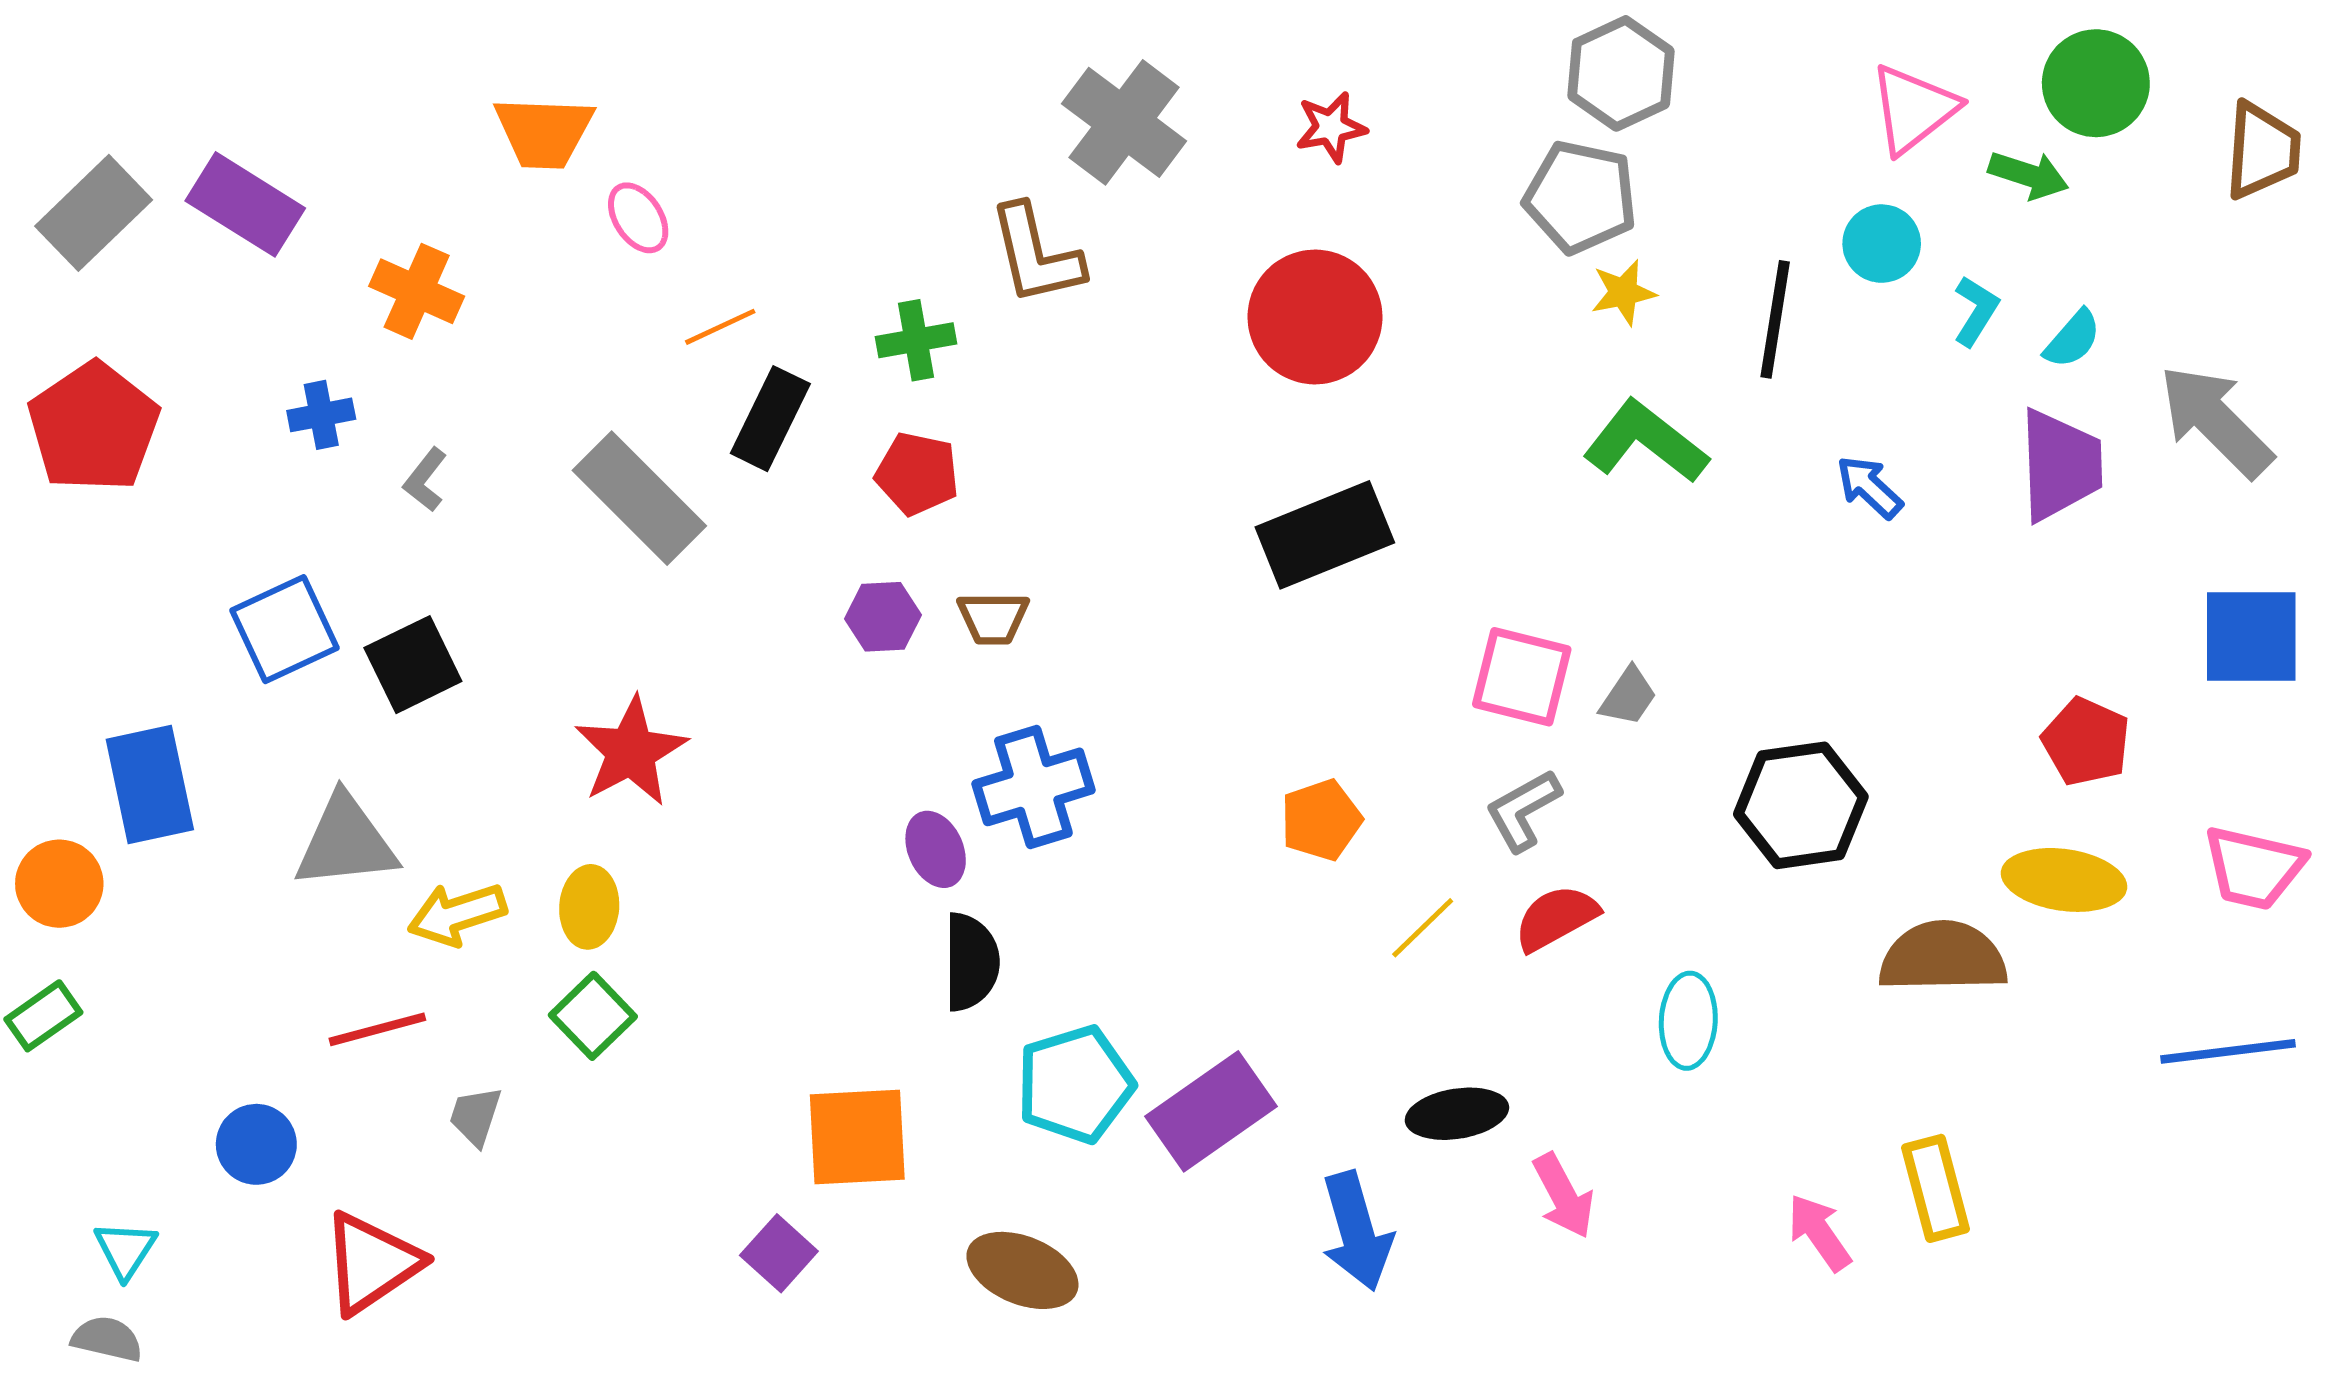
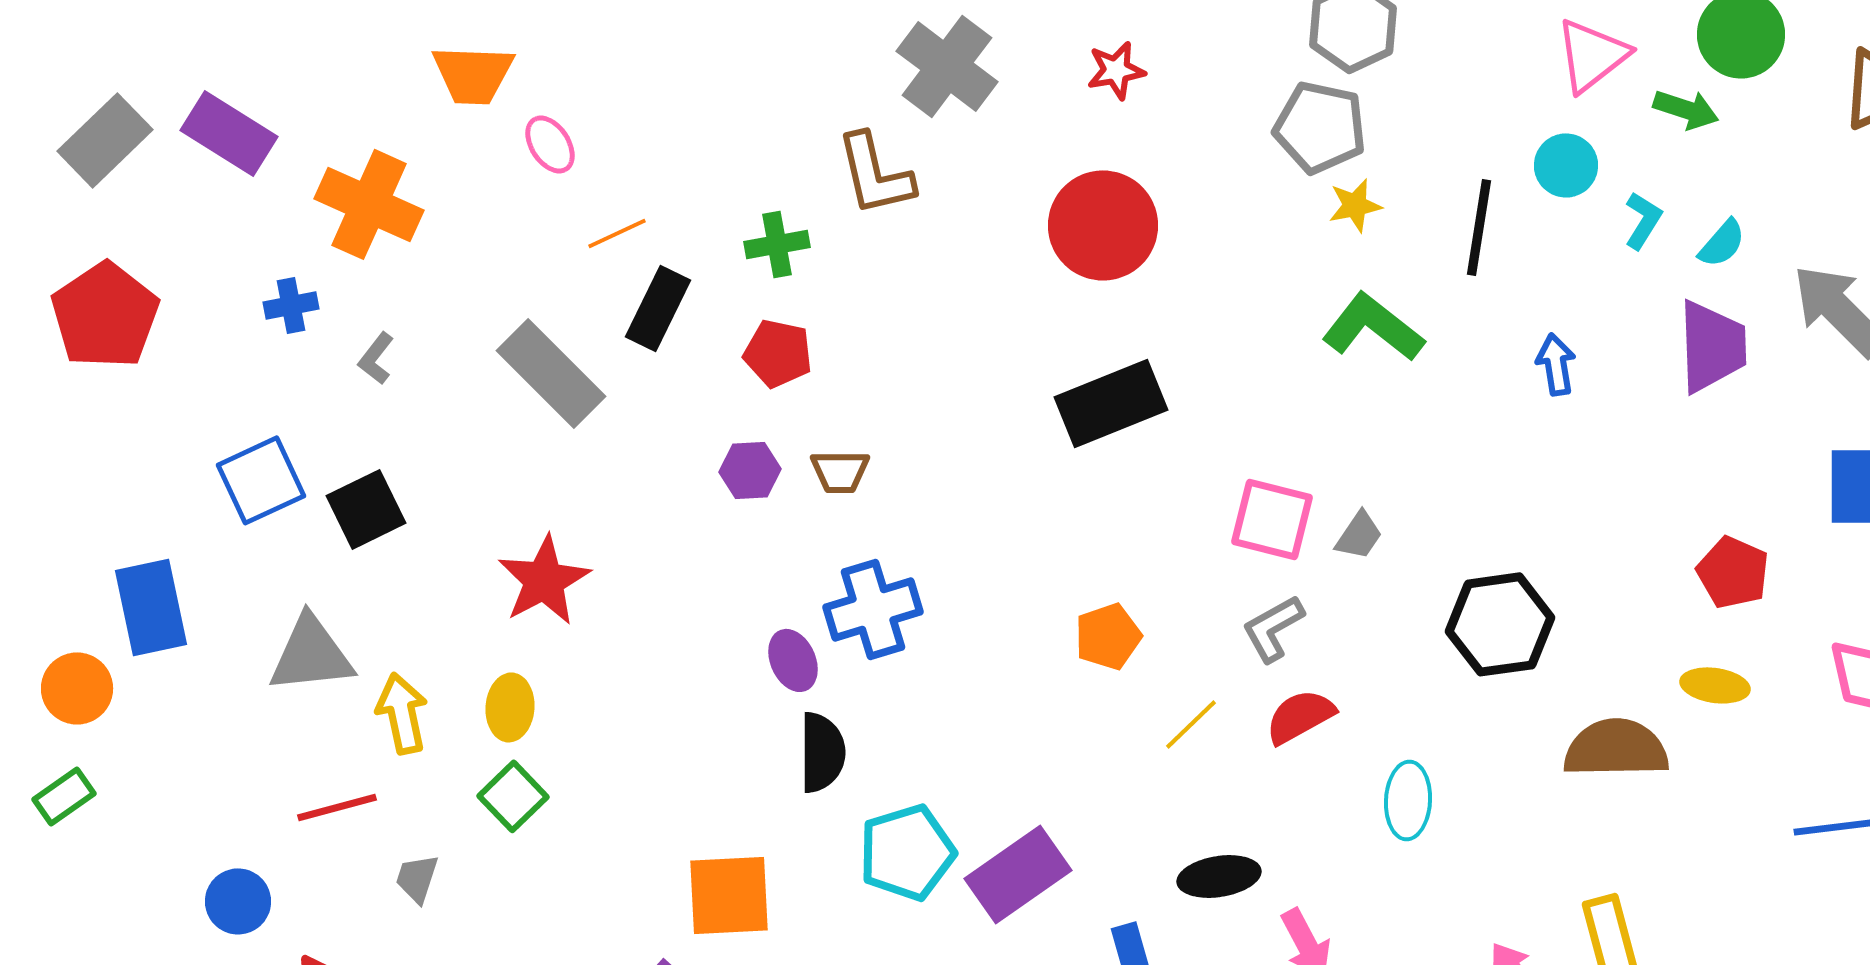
orange cross: (417, 291) -> (369, 204), size x1.4
blue arrow: (1869, 487) -> (1556, 364), turned 38
yellow ellipse: (2064, 880) -> (1715, 685), size x0.7
yellow arrow: (457, 914) -> (402, 713), turned 96

